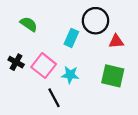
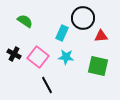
cyan star: (70, 75) -> (66, 57), moved

